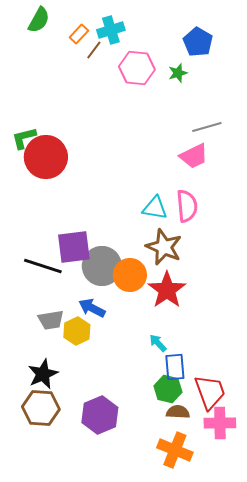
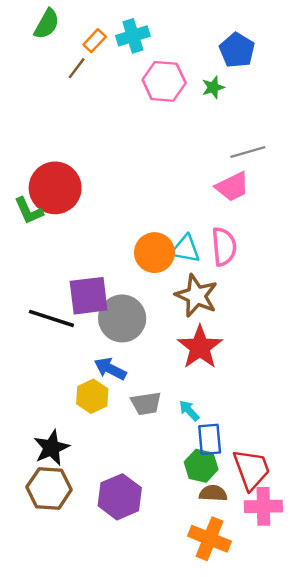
brown line: (94, 50) -> (77, 68), moved
green L-shape: (24, 138) -> (29, 211), moved, turned -100
orange circle: (130, 275) -> (154, 253), moved
gray trapezoid: (51, 320) -> (146, 403), moved

